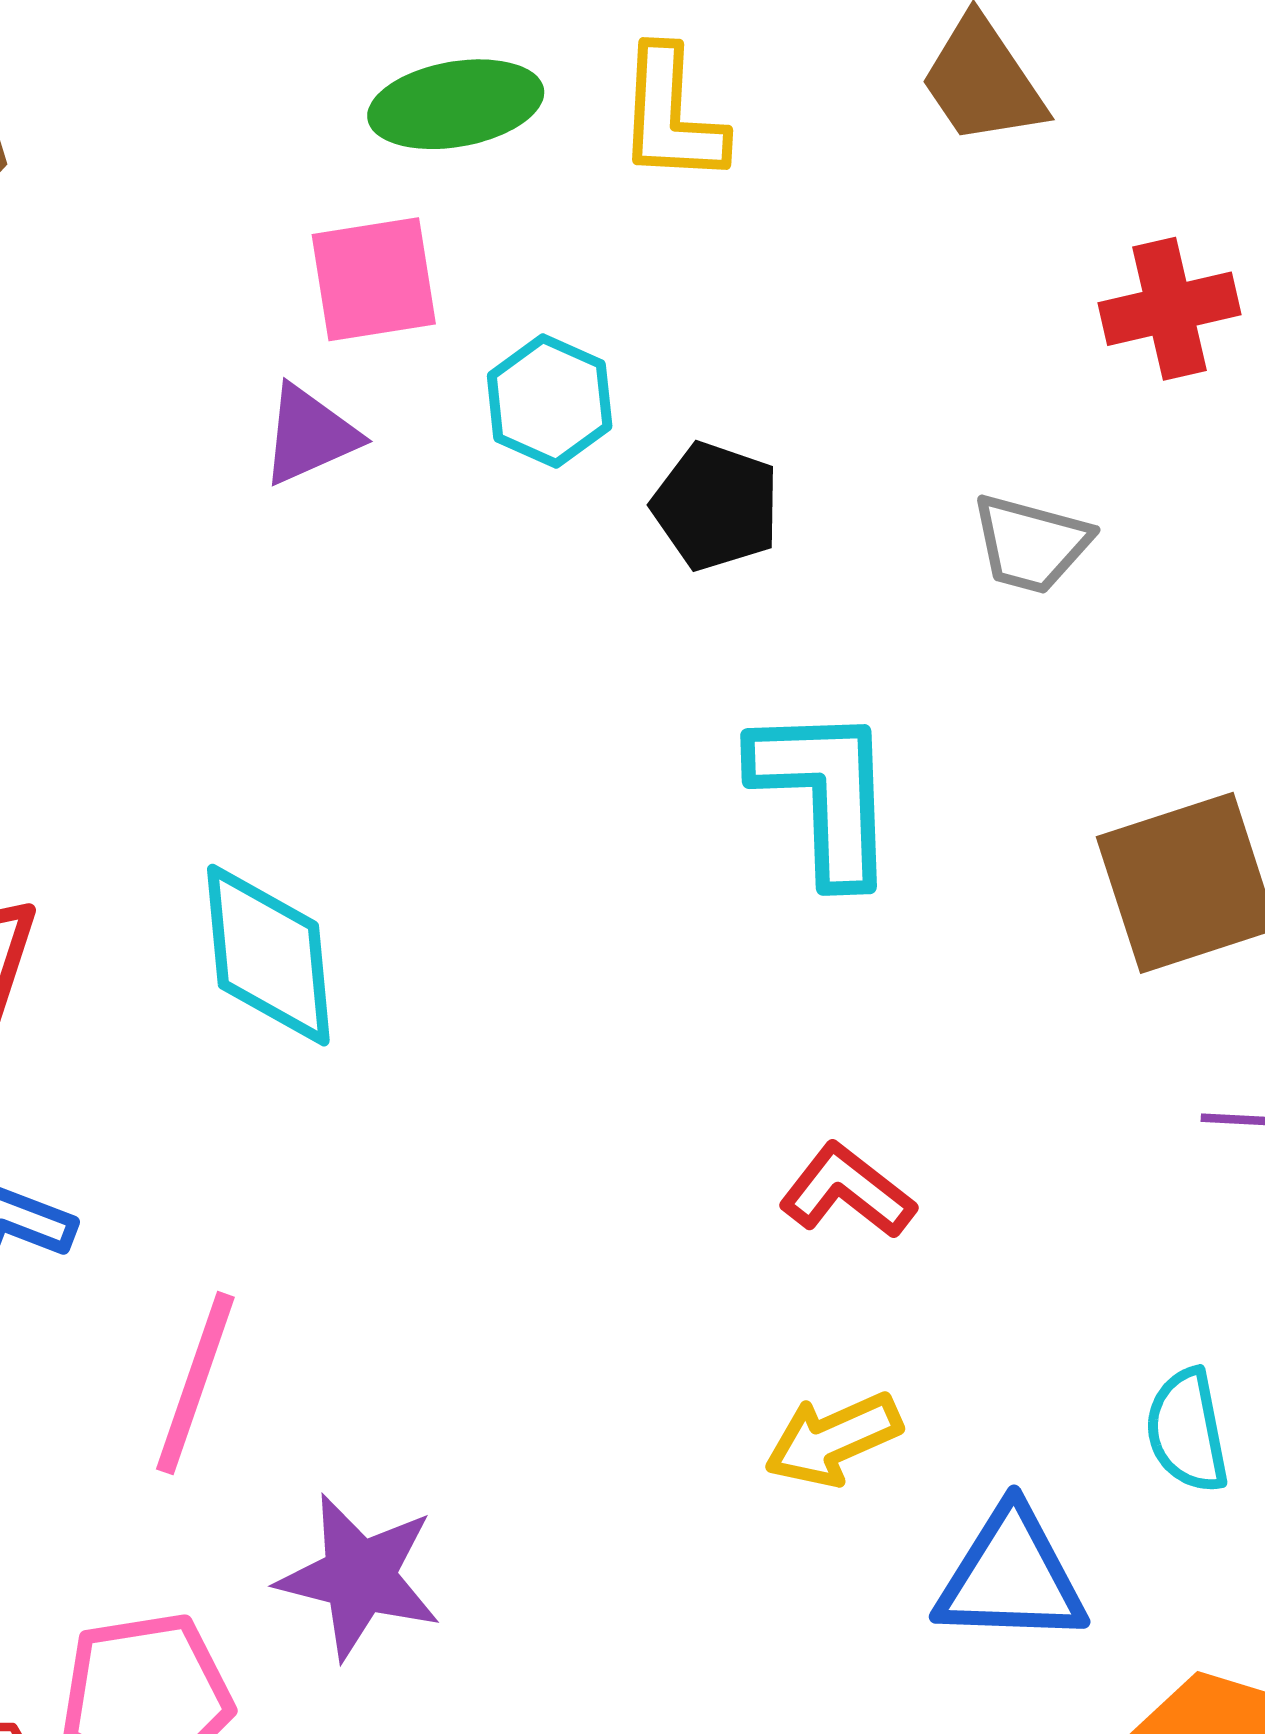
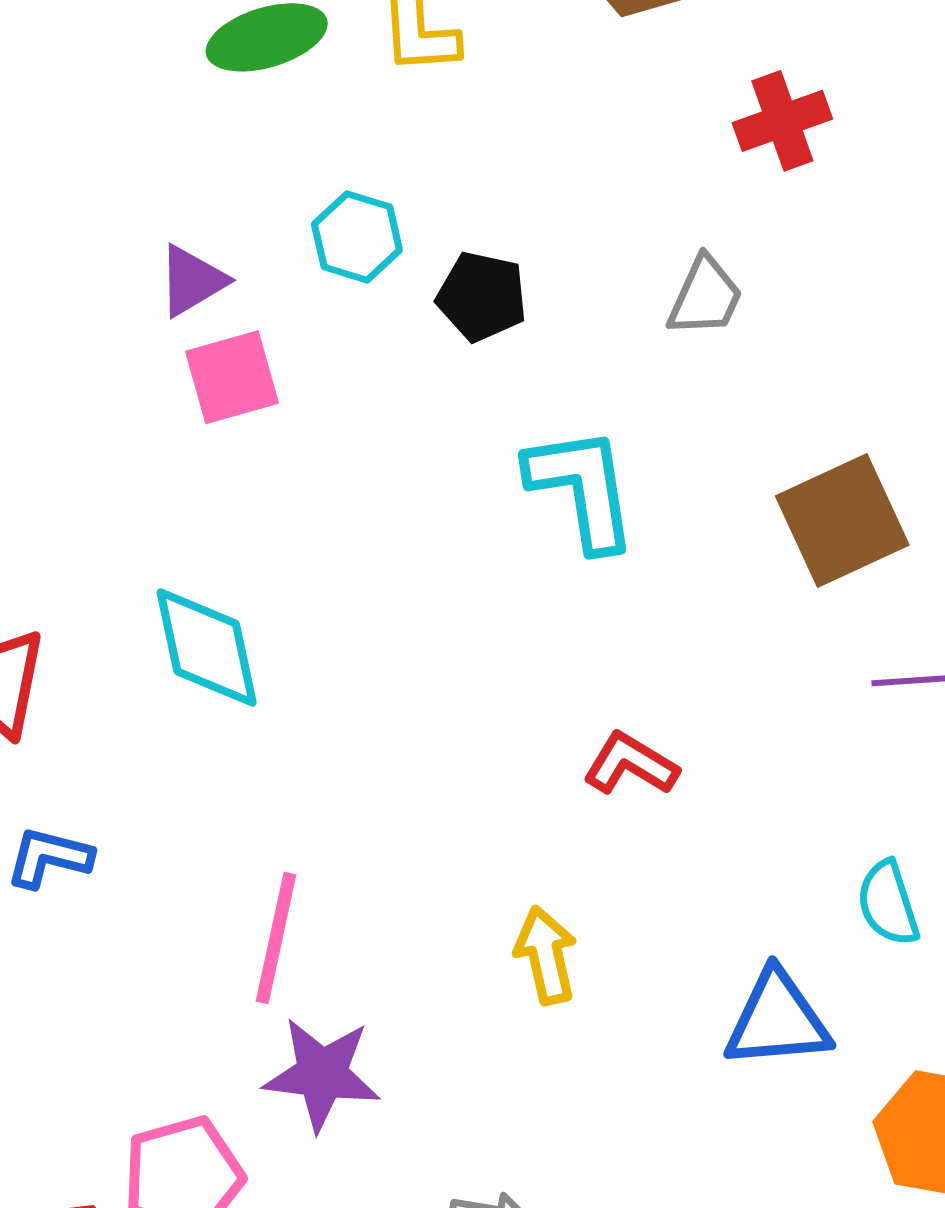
pink square: (374, 279) -> (232, 377), moved
gray trapezoid: (1031, 544) -> (705, 297), turned -74
pink line: (195, 1383) -> (276, 938), moved
yellow arrow: (833, 1439) -> (546, 955), moved, turned 108

